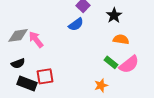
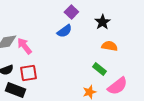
pink semicircle: (129, 64) -> (117, 86), moved
red square: (45, 76) -> (28, 73), moved

